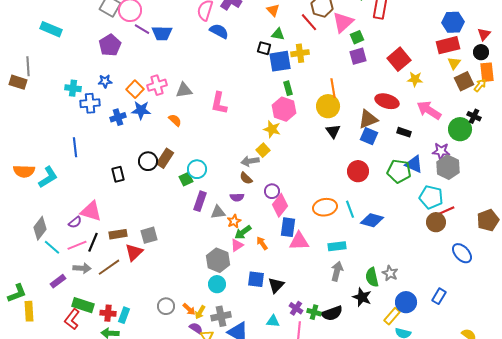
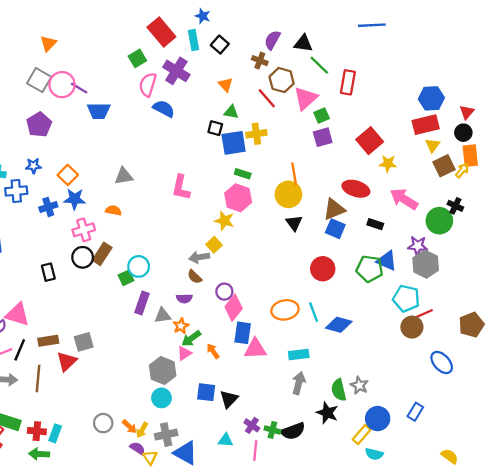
purple line: (142, 29) -> (79, 88), moved
pink cross: (157, 85) -> (84, 230), moved
green rectangle: (288, 88) -> (243, 174), turned -56
pink L-shape: (219, 103) -> (181, 188), moved
orange semicircle: (175, 120) -> (113, 210), turned -32
brown line: (109, 267) -> (38, 378), turned -50

